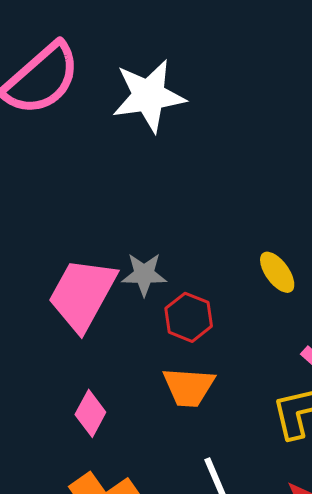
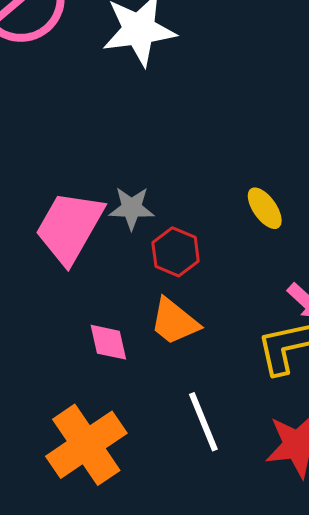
orange trapezoid: (189, 387) -> (174, 322), turned 34
pink diamond: (90, 413) -> (108, 342), moved, turned -42

